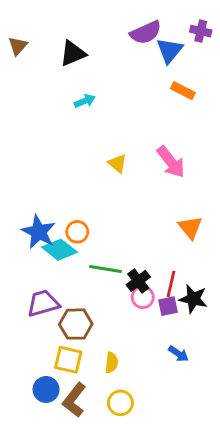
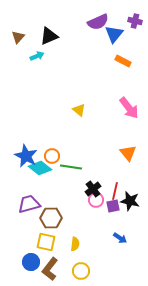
brown triangle: (18, 46) -> (18, 37), moved
cyan arrow: (85, 101) -> (37, 56), moved
pink arrow: (171, 162) -> (129, 108), moved
green line: (106, 269) -> (71, 167), moved

